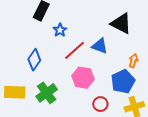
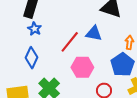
blue star: (60, 30) -> (34, 29), moved

